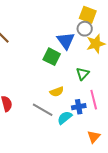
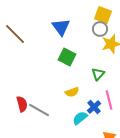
blue triangle: (66, 41) -> (61, 27), moved
blue cross: (79, 107) -> (94, 107), turned -32
gray line: (43, 110) -> (39, 110), moved

